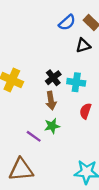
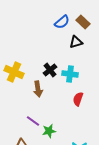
brown arrow: (51, 101) -> (38, 89), moved
green star: (52, 126) -> (49, 131), moved

